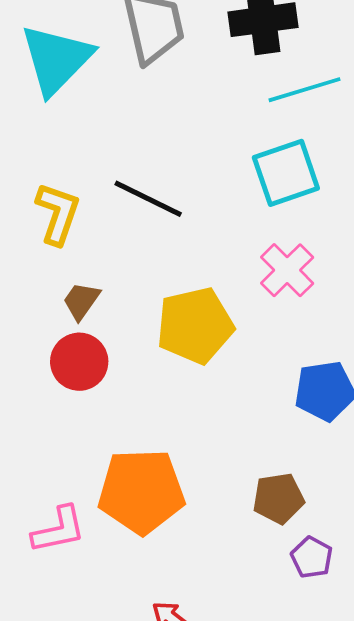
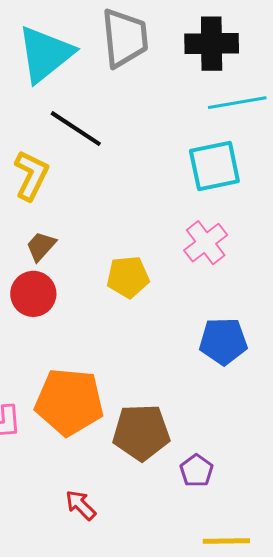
black line: (148, 199) -> (76, 129), moved
yellow pentagon: (195, 325) -> (128, 277), size x0.7
brown pentagon: (278, 498) -> (141, 432), moved, size x1.4

